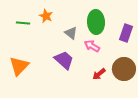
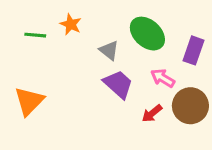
green ellipse: (96, 22) -> (147, 34), turned -45
pink arrow: (92, 46) -> (163, 78), moved
purple trapezoid: (64, 60) -> (118, 84), moved

